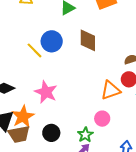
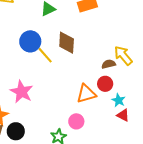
yellow line: (35, 50) -> (45, 55), moved
black circle: (51, 133) -> (16, 131), moved

